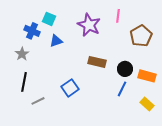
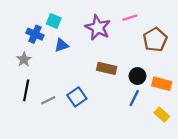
pink line: (118, 16) -> (130, 18), turned 64
gray line: (38, 101) -> (48, 100), moved

